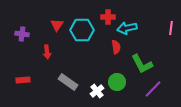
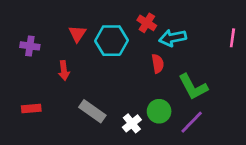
red cross: (108, 17) -> (147, 23), turned 32
purple line: (153, 89) -> (192, 122), moved

